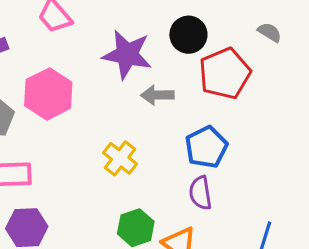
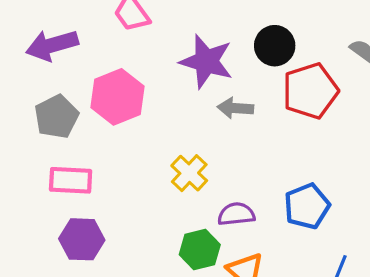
blue pentagon: (206, 147) -> (307, 206), moved
purple semicircle: (200, 193) -> (236, 214), moved, turned 88

